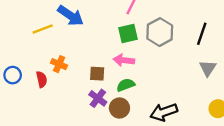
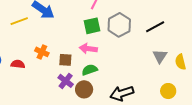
black line: (202, 34) -> (155, 27), turned 42
orange cross: (59, 64) -> (42, 52), moved
red semicircle: (42, 79) -> (18, 64), turned -72

